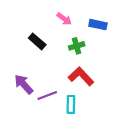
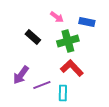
green cross: (77, 46) -> (68, 41), size x1.5
purple arrow: (24, 84) -> (21, 75), turned -102

